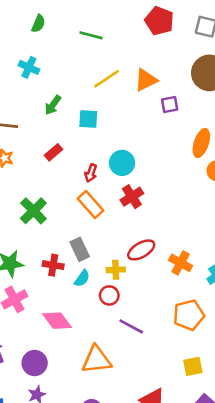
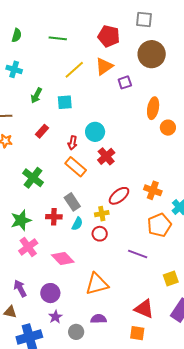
red pentagon: (159, 21) -> (109, 36), moved
orange cross: (181, 263) -> (153, 190), moved
orange pentagon: (189, 315) -> (159, 225), moved
purple line: (131, 326) -> (138, 254), moved

